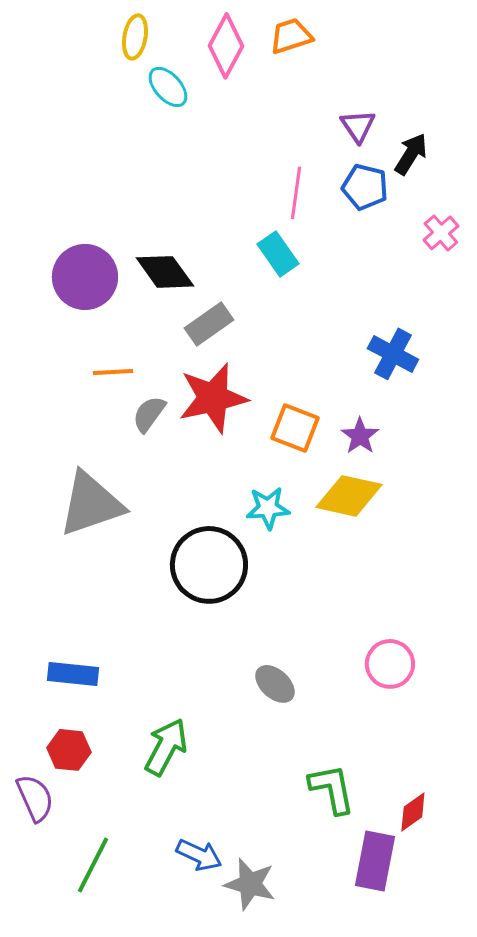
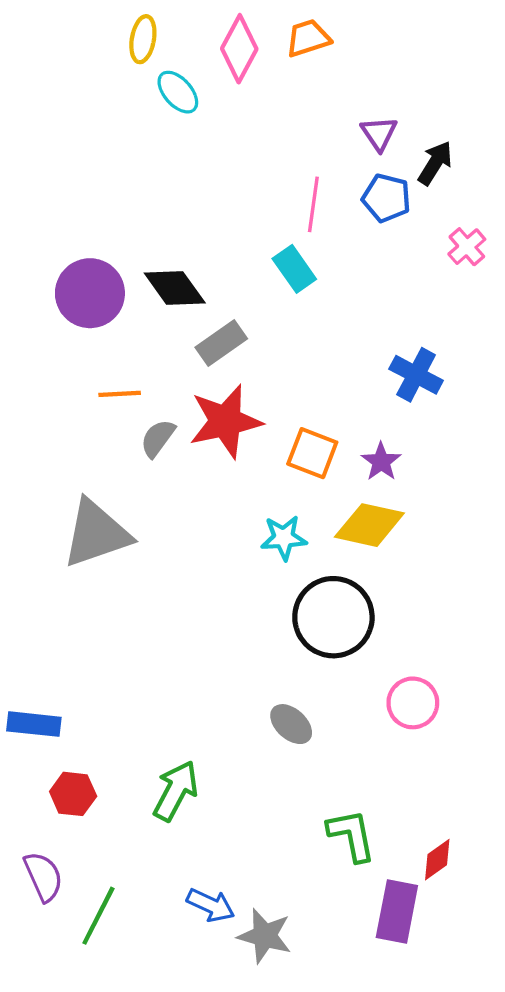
black circle: (209, 565) -> (333, 617), moved
blue rectangle: (73, 674) -> (34, 724), moved
purple semicircle: (35, 798) -> (43, 877), moved

